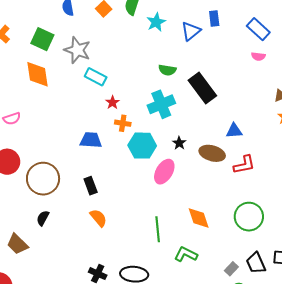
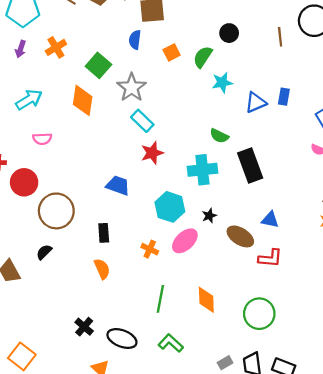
red star: (113, 102) -> (152, 153), size x1.5
orange cross: (123, 123) -> (150, 249), moved
green L-shape: (186, 254) -> (171, 343), moved

